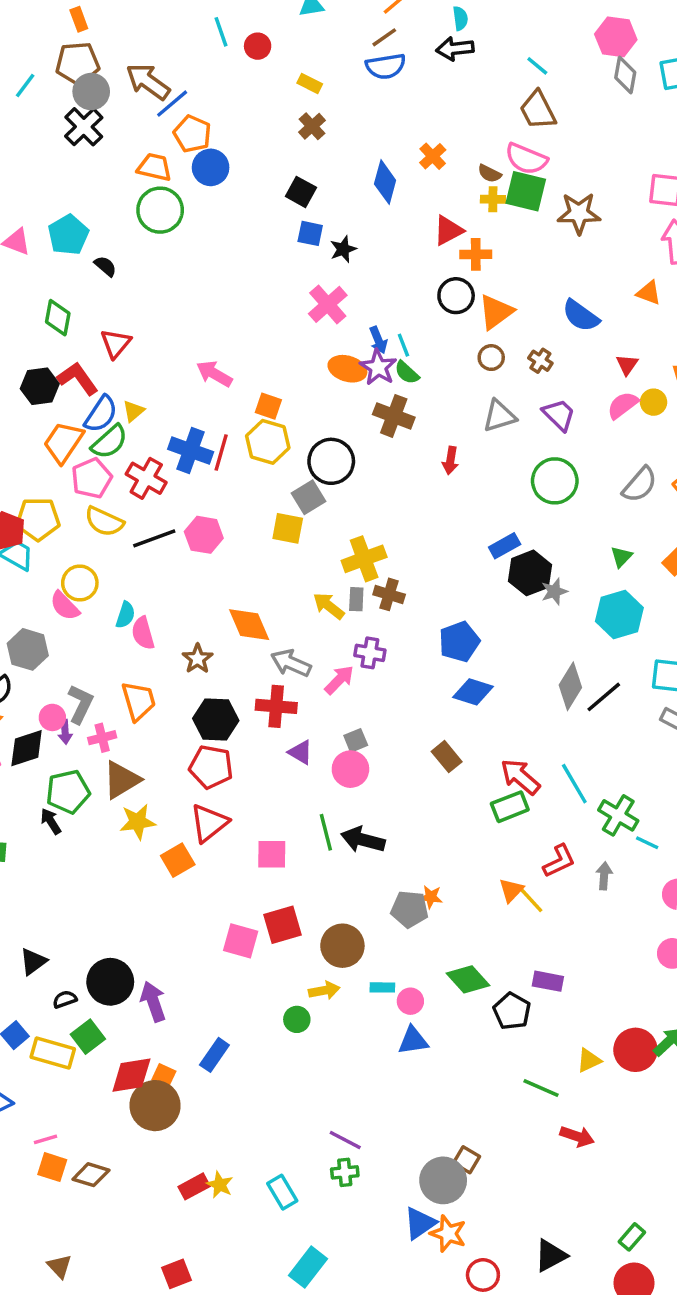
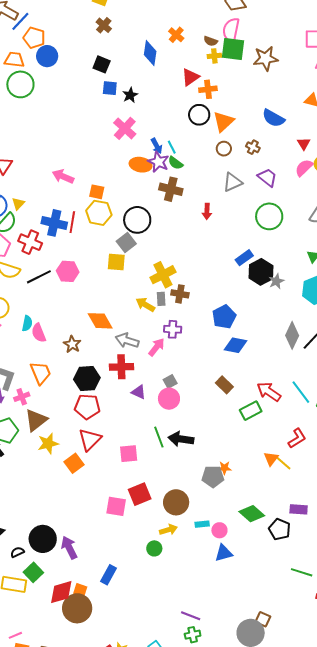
pink semicircle: (526, 159) -> (231, 30), turned 85
green rectangle: (510, 807) -> (251, 411), moved

